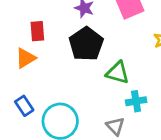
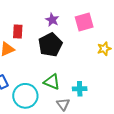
green triangle: (118, 73) -> (52, 82), moved

